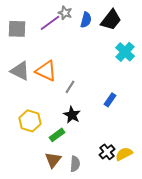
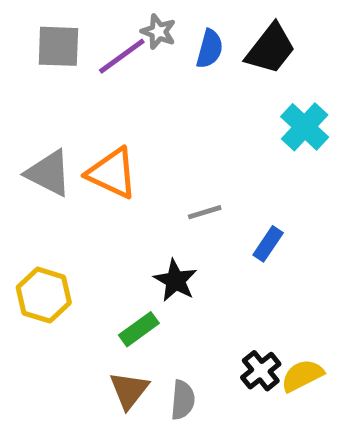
gray square: (17, 29) -> (58, 46), moved
gray line: (70, 87) -> (205, 212), moved, turned 40
yellow hexagon: (30, 121) -> (44, 295), moved

